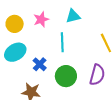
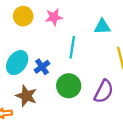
cyan triangle: (73, 16) -> (102, 27), moved
cyan ellipse: (15, 52) -> (17, 63), moved, turned -35

